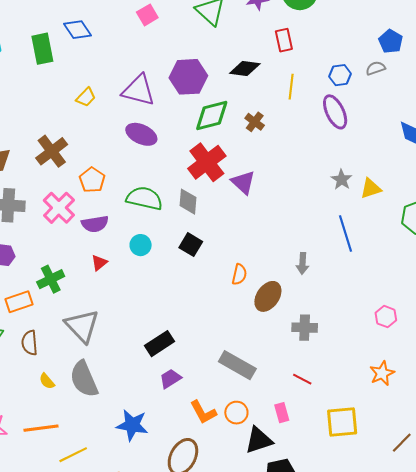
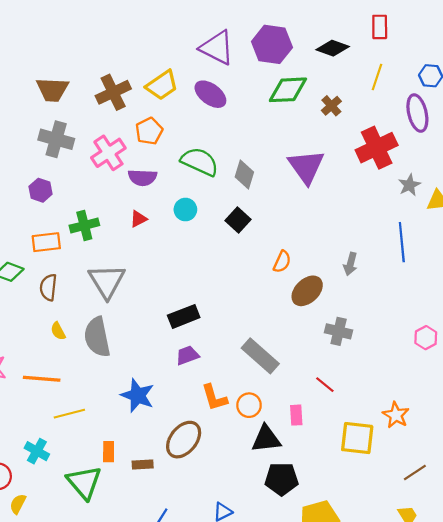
yellow trapezoid: (86, 97) -> (162, 85), moved, size x1.5
red cross: (207, 162) -> (377, 148), moved
purple triangle: (243, 182) -> (306, 167), size x1.4
orange star: (382, 373) -> (396, 415), moved, turned -30

